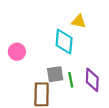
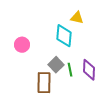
gray square: (55, 74) -> (56, 65), turned -35

